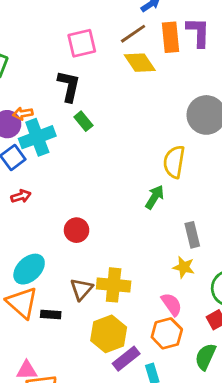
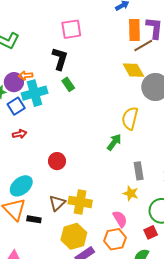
brown line: (133, 34) -> (143, 46), moved
yellow diamond: (140, 63) -> (133, 70), moved

